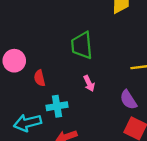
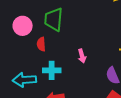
green trapezoid: (82, 45) -> (54, 19), moved

